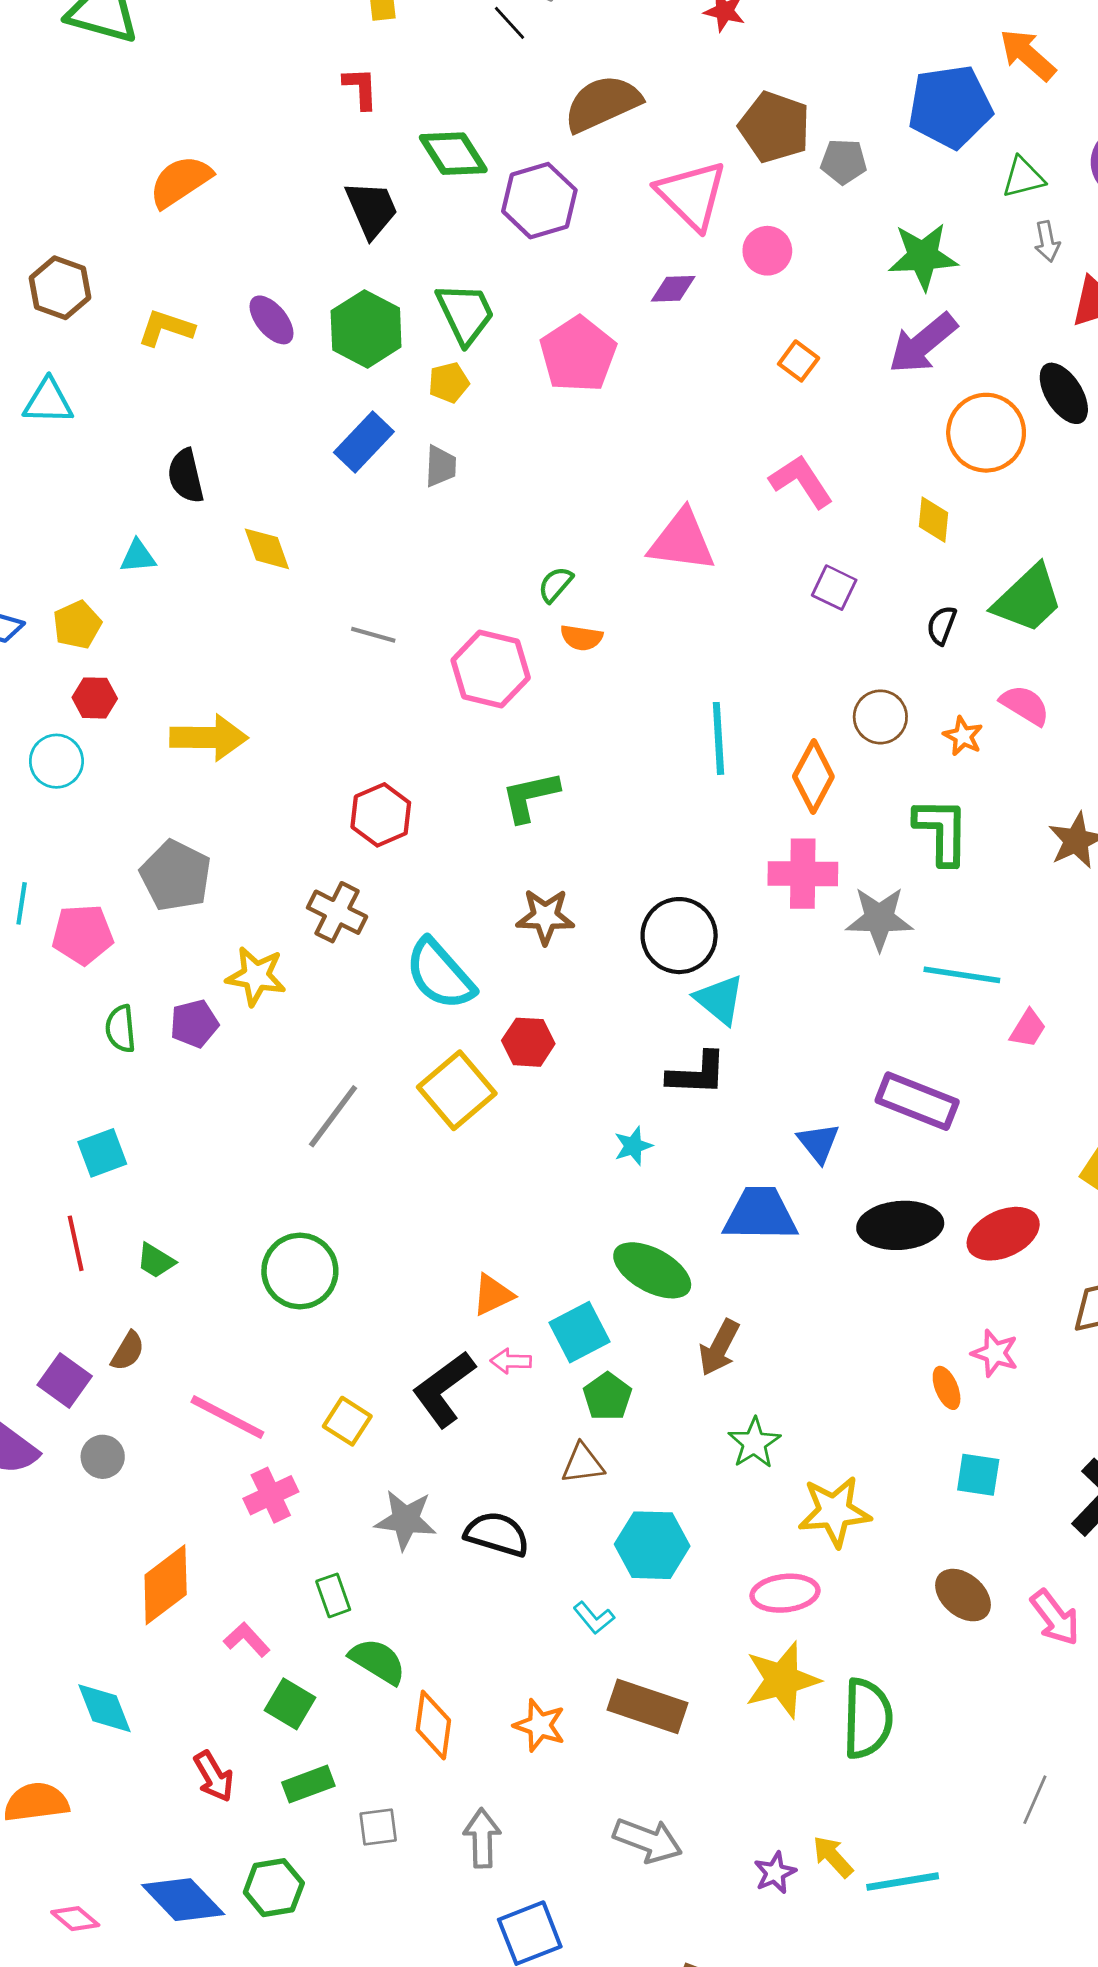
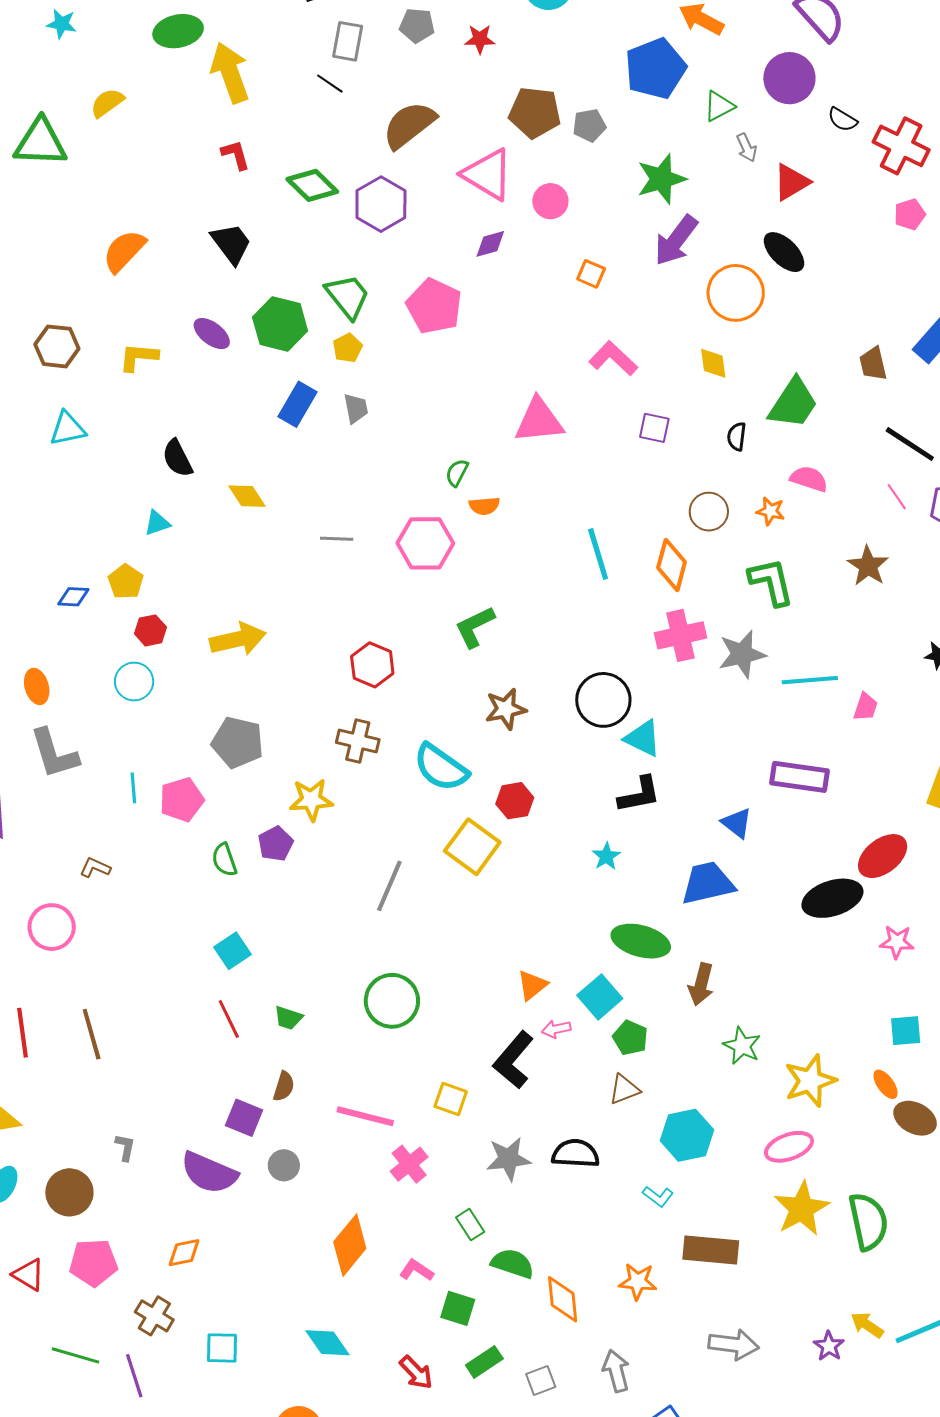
black trapezoid: (372, 209) -> (231, 244), moved
black ellipse: (900, 1225) -> (832, 898), moved
orange ellipse: (947, 1388) -> (886, 1084), moved

